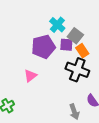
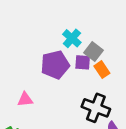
black cross: (77, 70) -> (96, 108), moved
pink triangle: (30, 76) -> (25, 99), moved, turned 32

